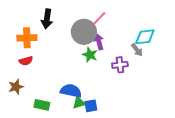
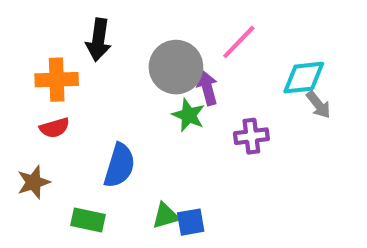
pink line: (98, 20) -> (239, 42), moved
gray arrow: (137, 50) -> (318, 105), moved
blue semicircle: (71, 91) -> (119, 165), moved, turned 95

